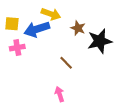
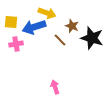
black star: (100, 41) -> (92, 38), turned 30
brown line: (66, 63) -> (60, 40), moved

